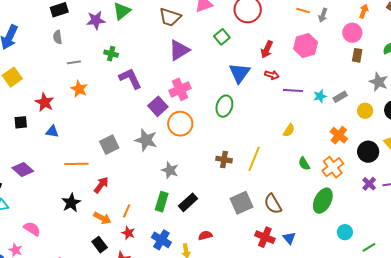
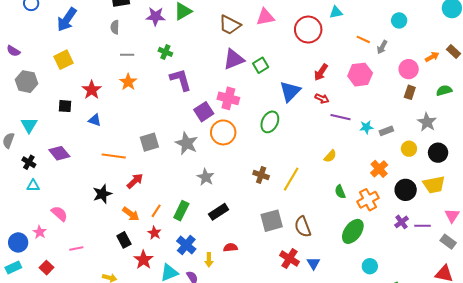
orange arrow: (364, 11) -> (432, 57), moved, turned 32
green square: (222, 37) -> (261, 65), moved
pink cross: (180, 89) -> (228, 98), turned 30
green rectangle: (162, 202) -> (181, 211), moved

